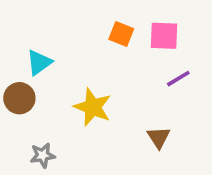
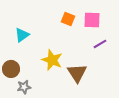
brown circle: (19, 98) -> (11, 69), moved
brown triangle: (159, 137) -> (77, 73), moved, size x1.5

